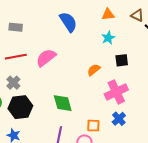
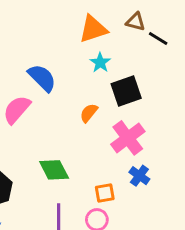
orange triangle: (108, 14) -> (93, 29), size x1.5
blue semicircle: (68, 22) -> (42, 78), moved
black square: (122, 60) -> (126, 91), size x1.5

